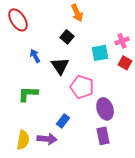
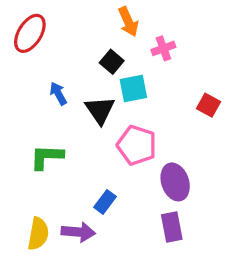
red ellipse: (18, 20) -> (30, 33), turned 65
pink cross: (122, 41) -> (163, 48), moved
cyan square: (100, 53) -> (133, 88), moved

